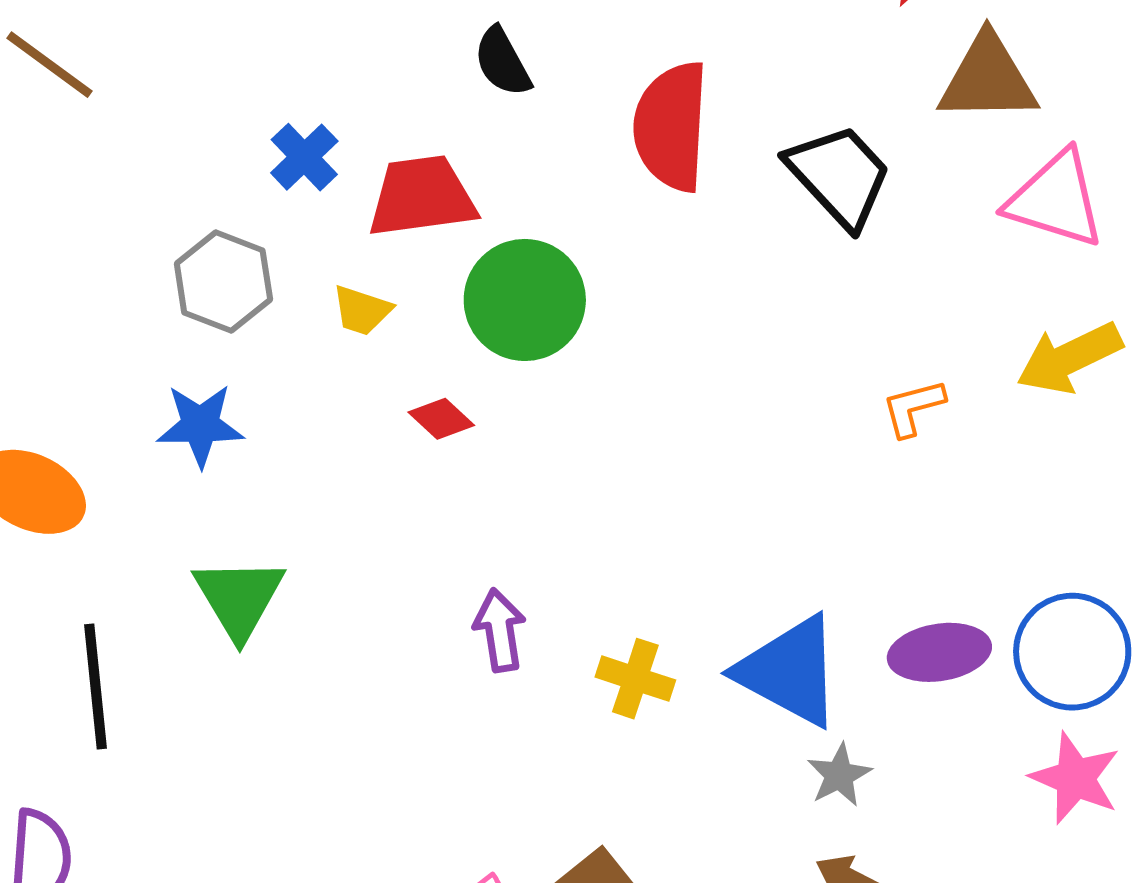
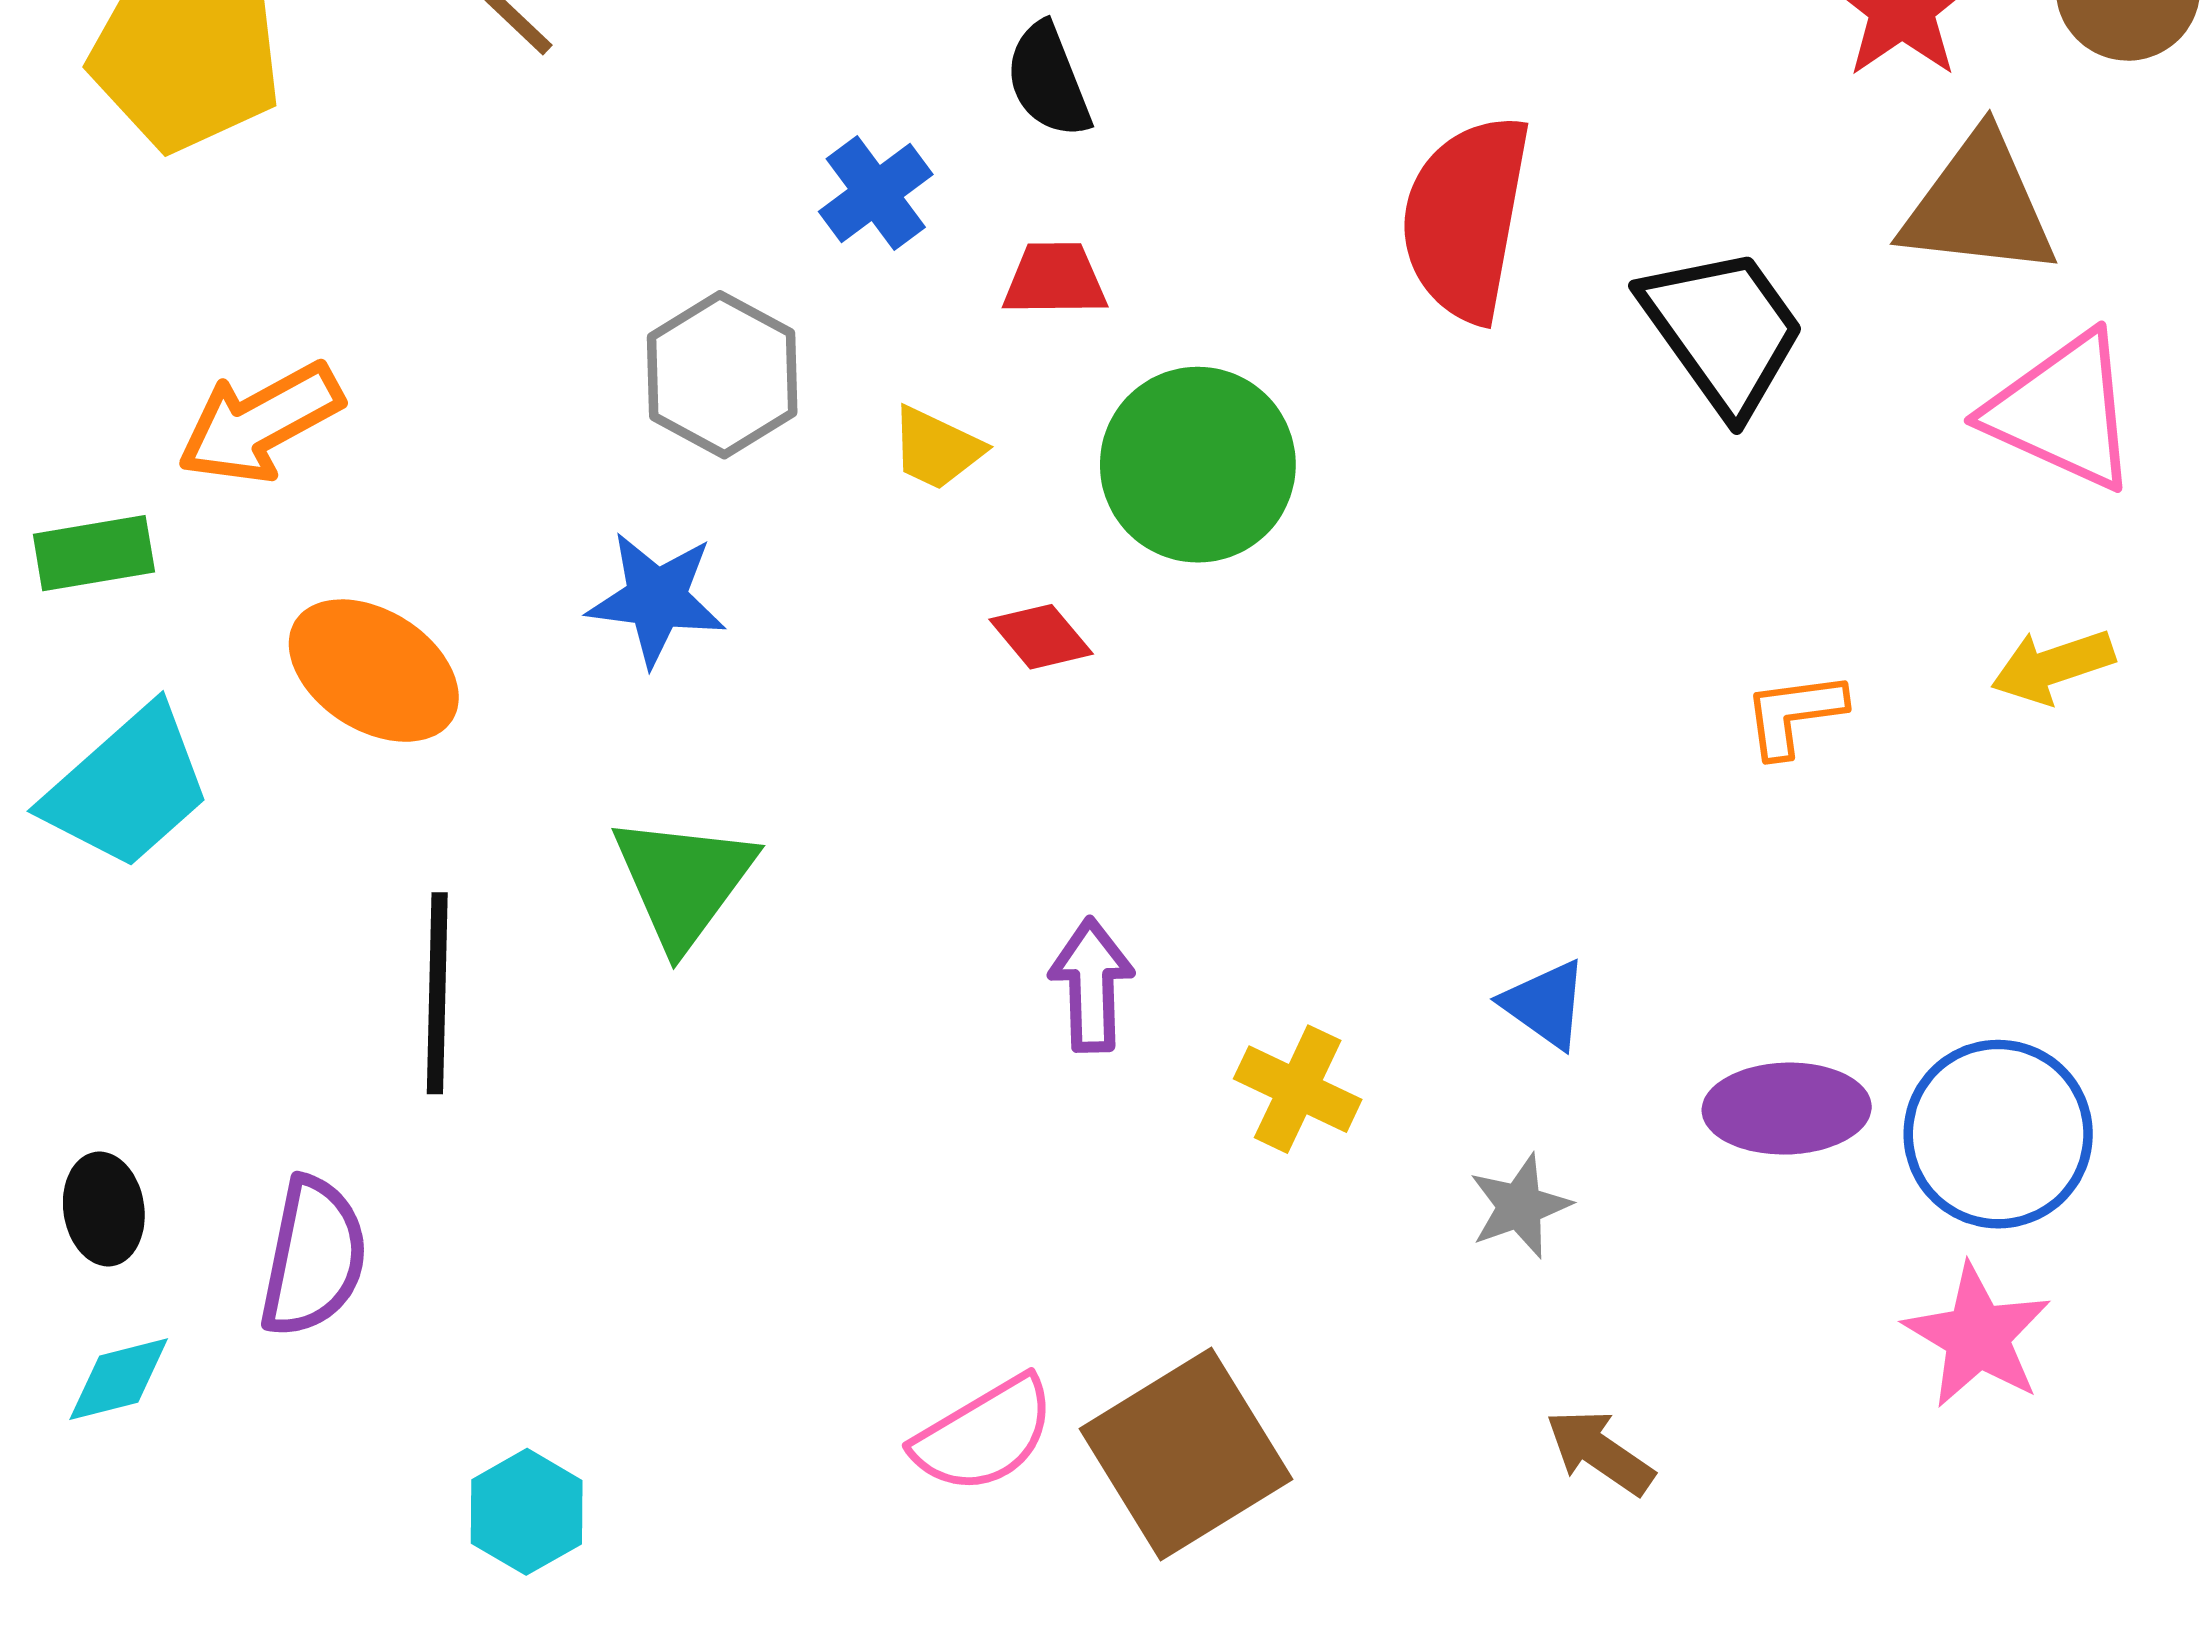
black semicircle: (502, 62) -> (1048, 80), moved
red trapezoid: (422, 196) -> (1055, 279), size x0.6
yellow arrow: (1069, 358) -> (2053, 666), size x0.7
blue triangle: (790, 671) -> (1545, 1004), moved, size x0.5
gray star: (839, 775) -> (1520, 1206), moved

